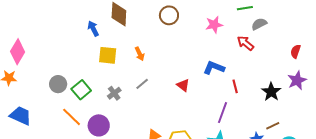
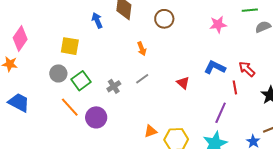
brown circle: (169, 15) -> (164, 19), moved
red arrow: (245, 43) -> (247, 69), moved
yellow square: (108, 55) -> (70, 46), moved

